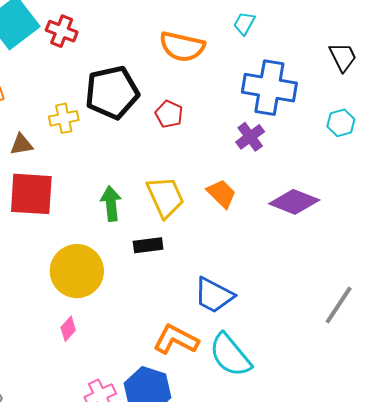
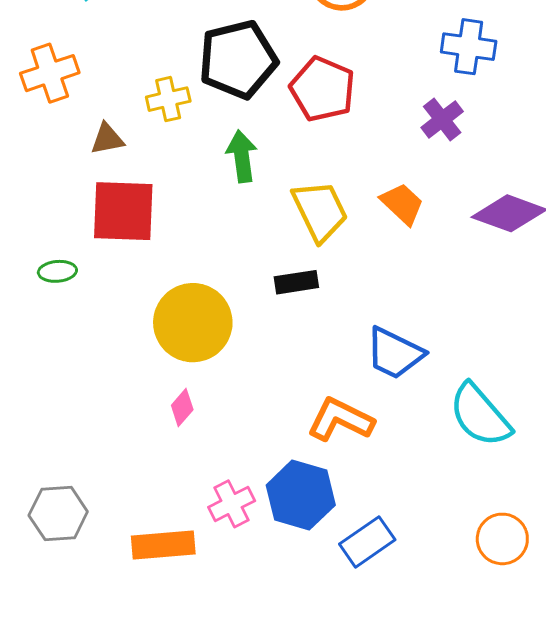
blue cross: (269, 88) -> (469, 47), size x0.7
red pentagon: (169, 114) -> (322, 89), size x1.6
green arrow: (111, 204) -> (242, 156), moved
cyan semicircle: (230, 355) -> (480, 415), moved

